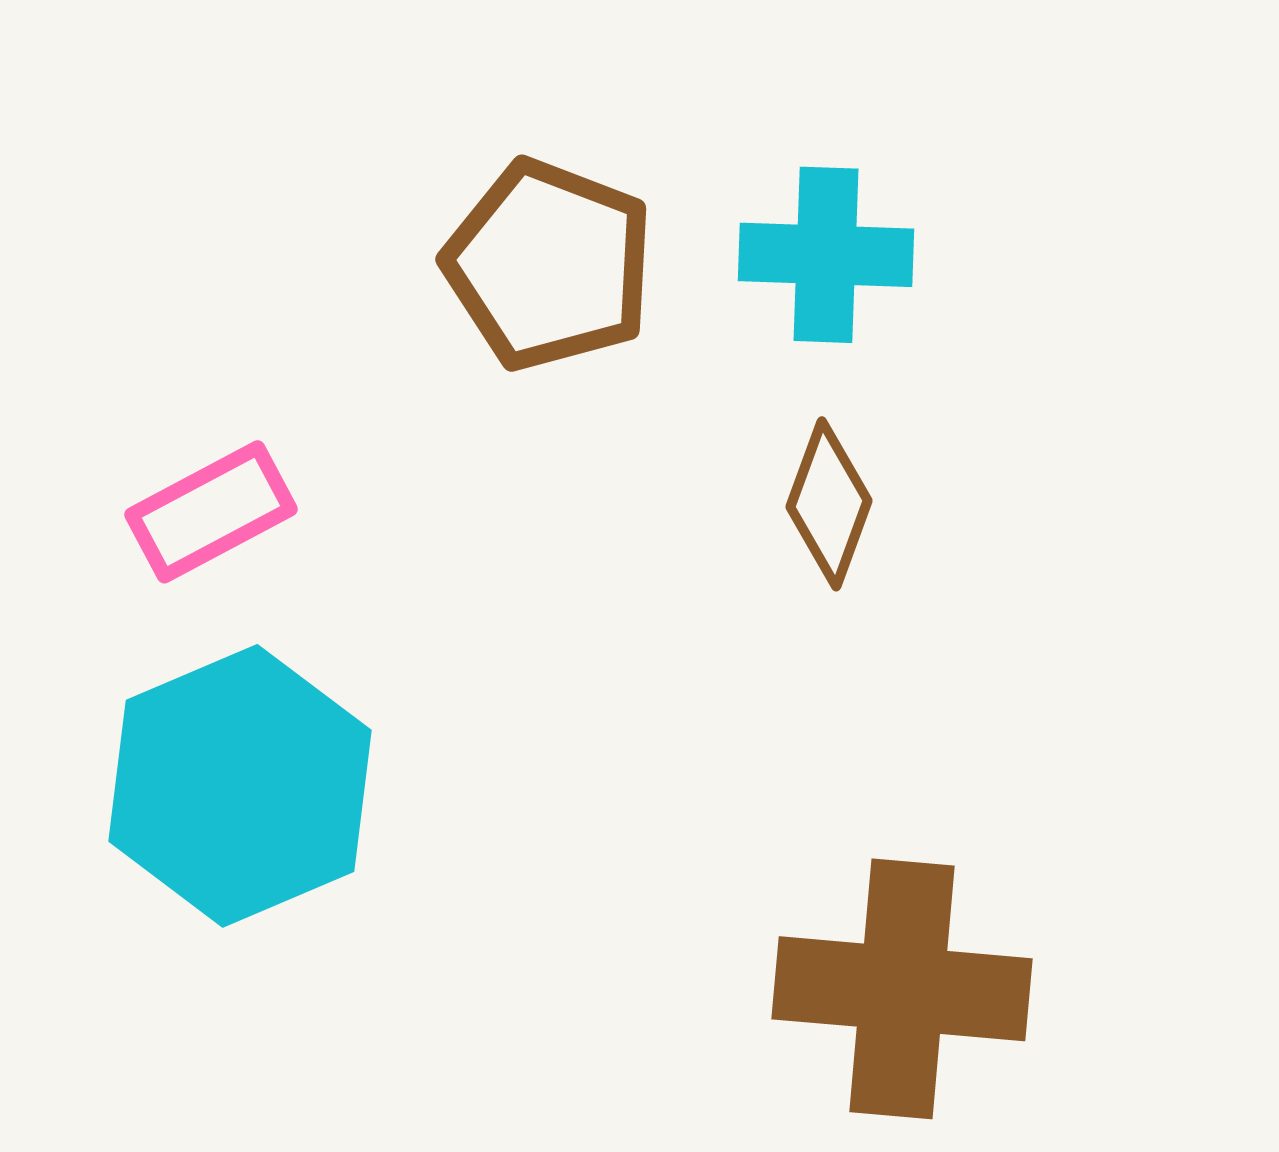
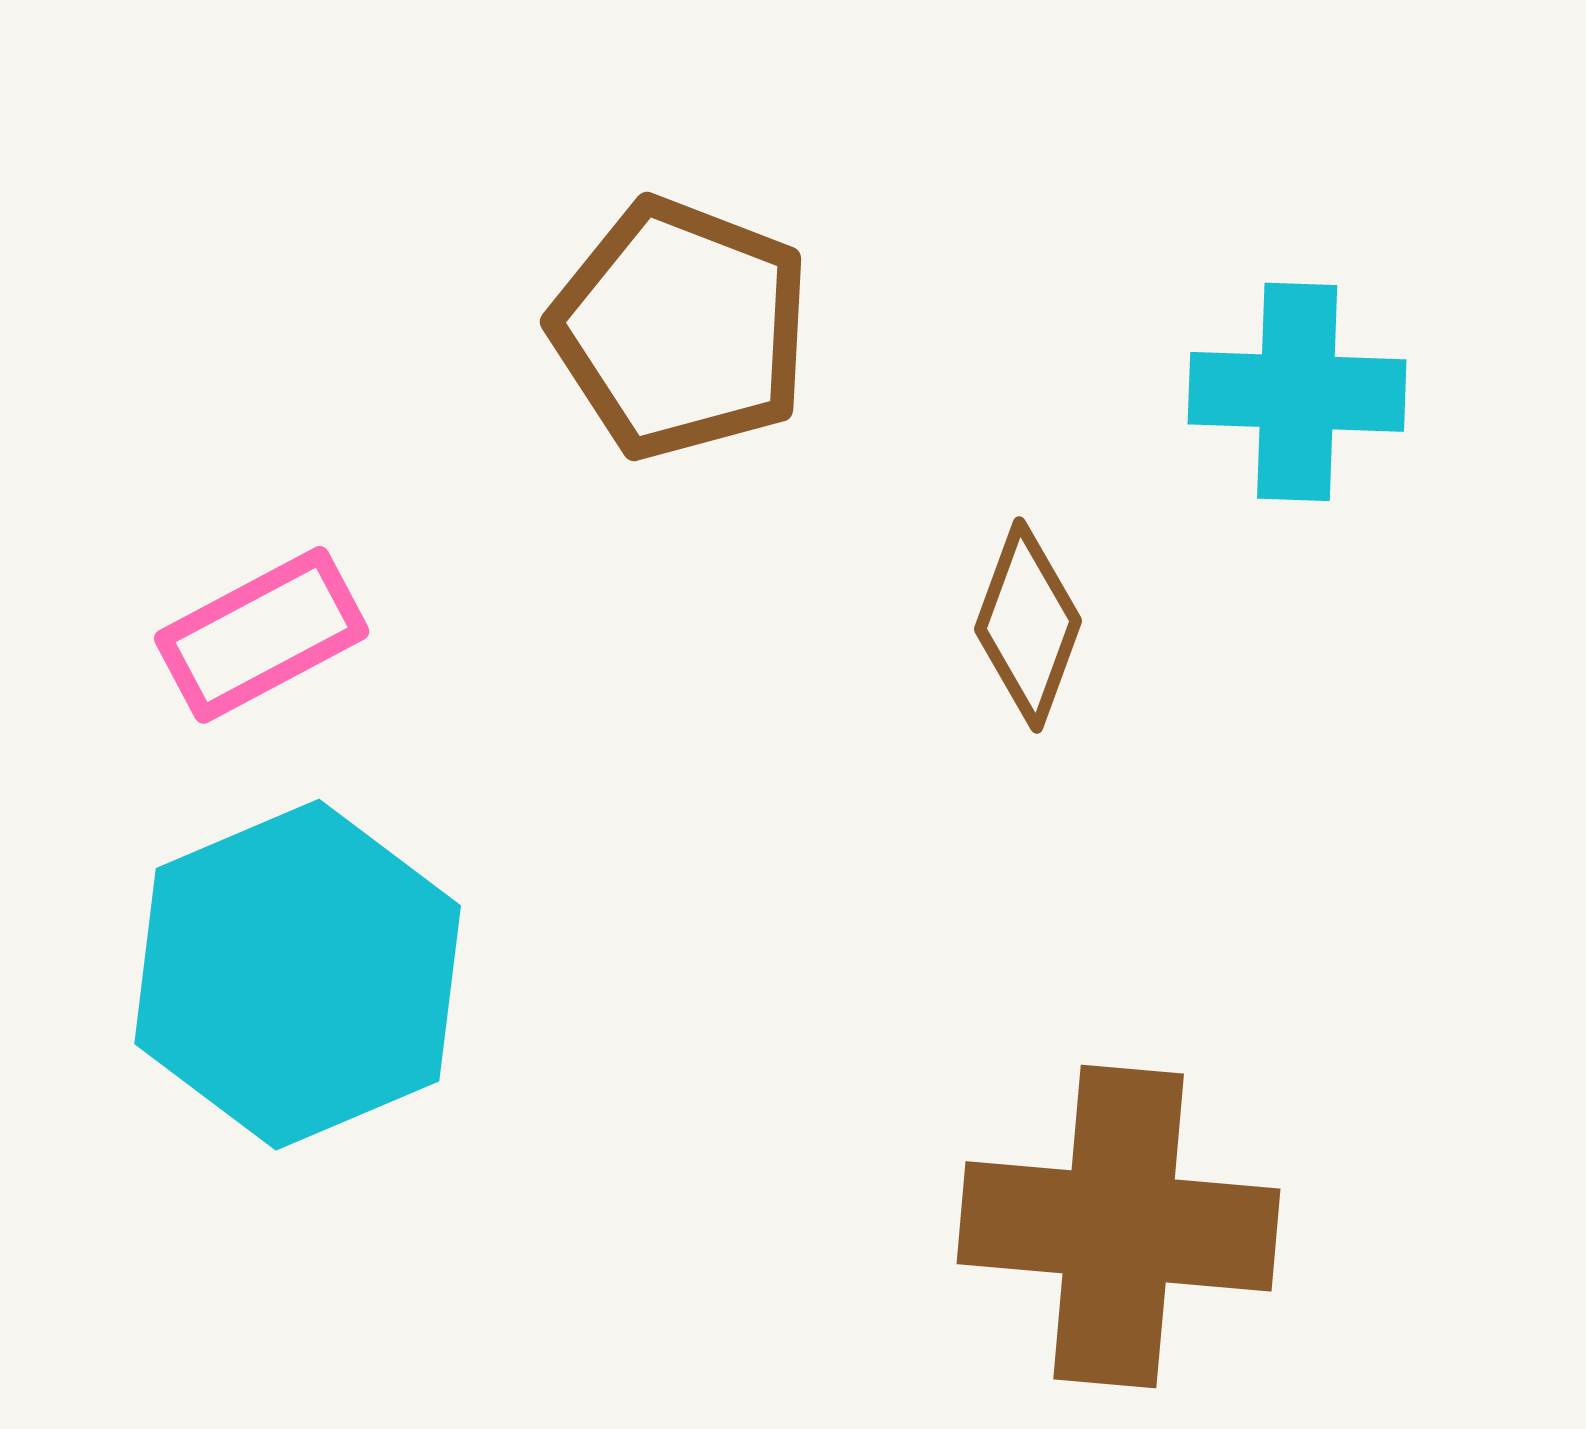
cyan cross: (826, 255) -> (1297, 392), moved

